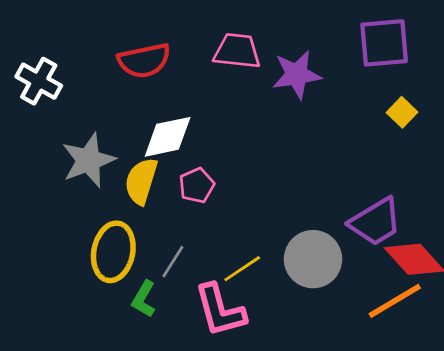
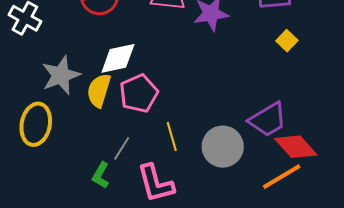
pink pentagon: (197, 185) -> (139, 93), size x1.5
yellow ellipse: (113, 252) -> (36, 124), moved
yellow line: (242, 269) -> (172, 136), moved, turned -72

